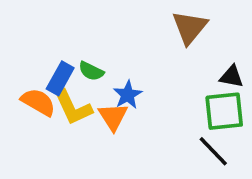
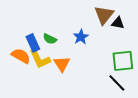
black triangle: (232, 77) -> (118, 23), moved
blue rectangle: (60, 78) -> (33, 43), turned -54
blue star: (128, 95) -> (81, 37), moved

